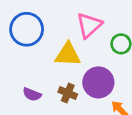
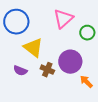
yellow triangle: (68, 55) -> (33, 48), moved, turned 35

